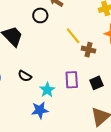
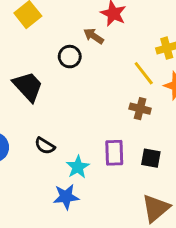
yellow line: (73, 36) -> (144, 73), moved
black square: (96, 83) -> (151, 158), turned 32

